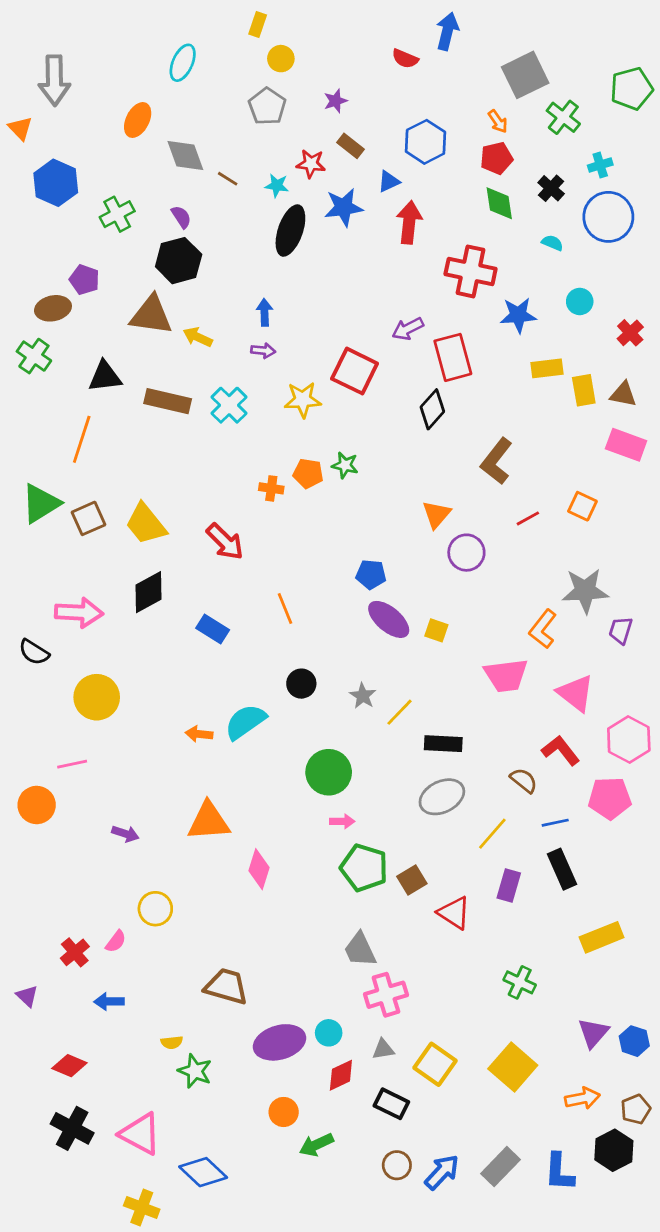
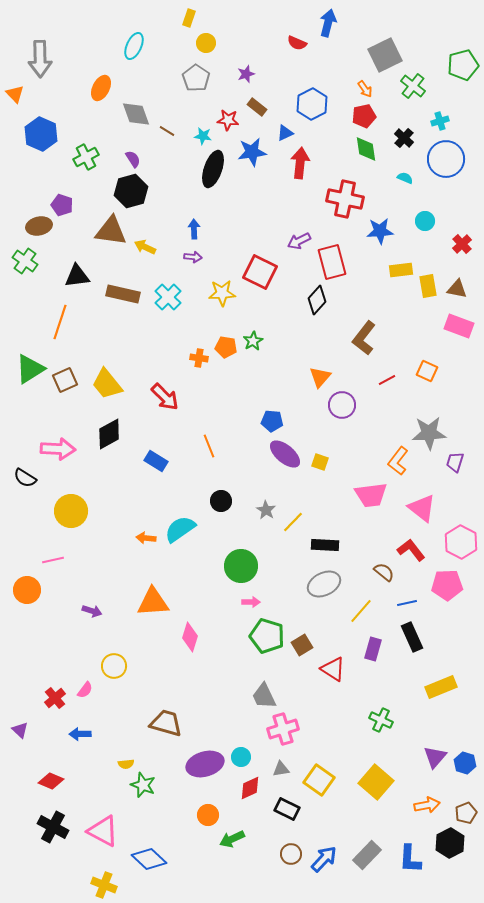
green star: (345, 465) -> (253, 341), turned 30

